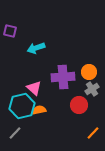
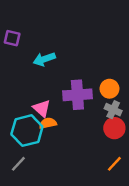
gray cross: (92, 89) -> (113, 110), turned -32
red circle: (79, 105) -> (114, 128), moved
orange semicircle: (39, 110) -> (48, 123), moved

